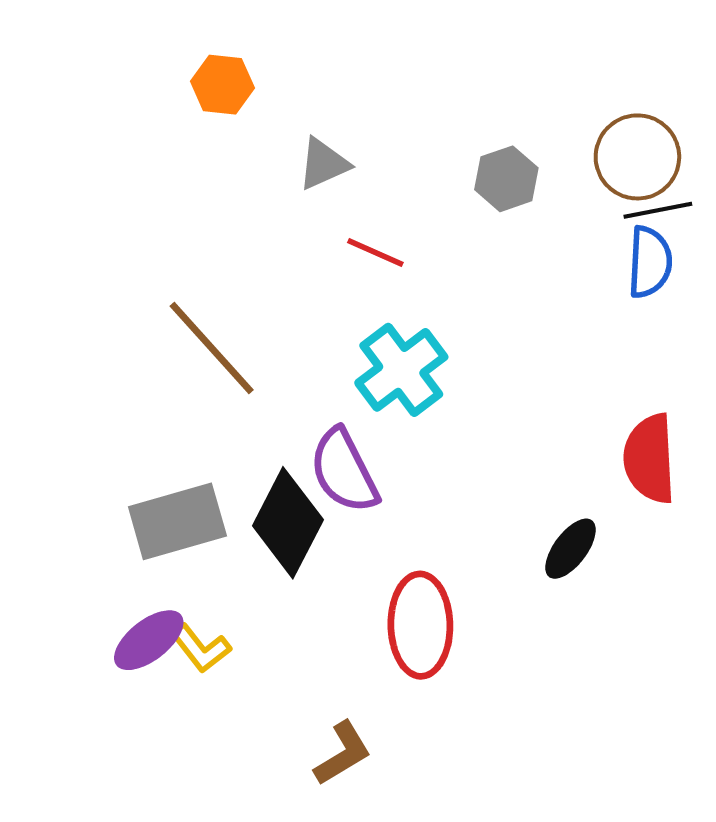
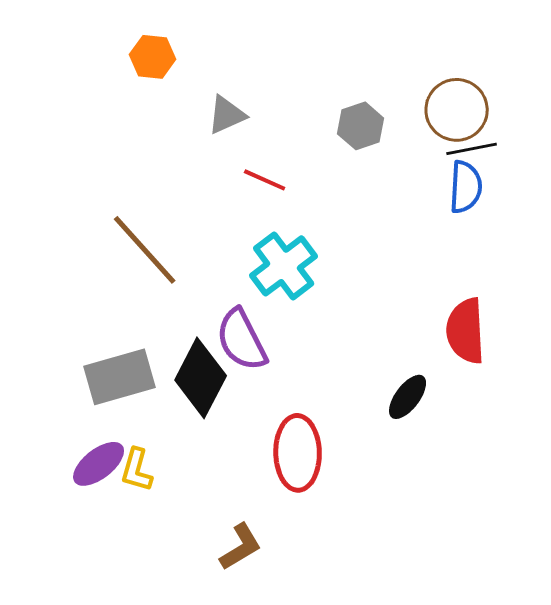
yellow L-shape: (201, 648) -> (137, 470), turned 54

